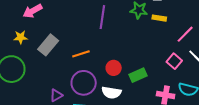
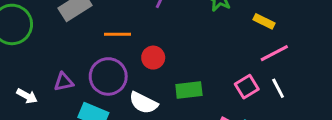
yellow rectangle: (159, 18) -> (264, 21), moved
red circle: (114, 68) -> (153, 58), moved

